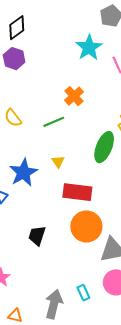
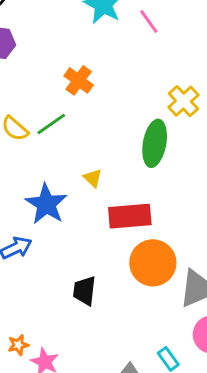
orange cross: (74, 96) -> (79, 80), moved
green line: (54, 122) -> (51, 124), moved

